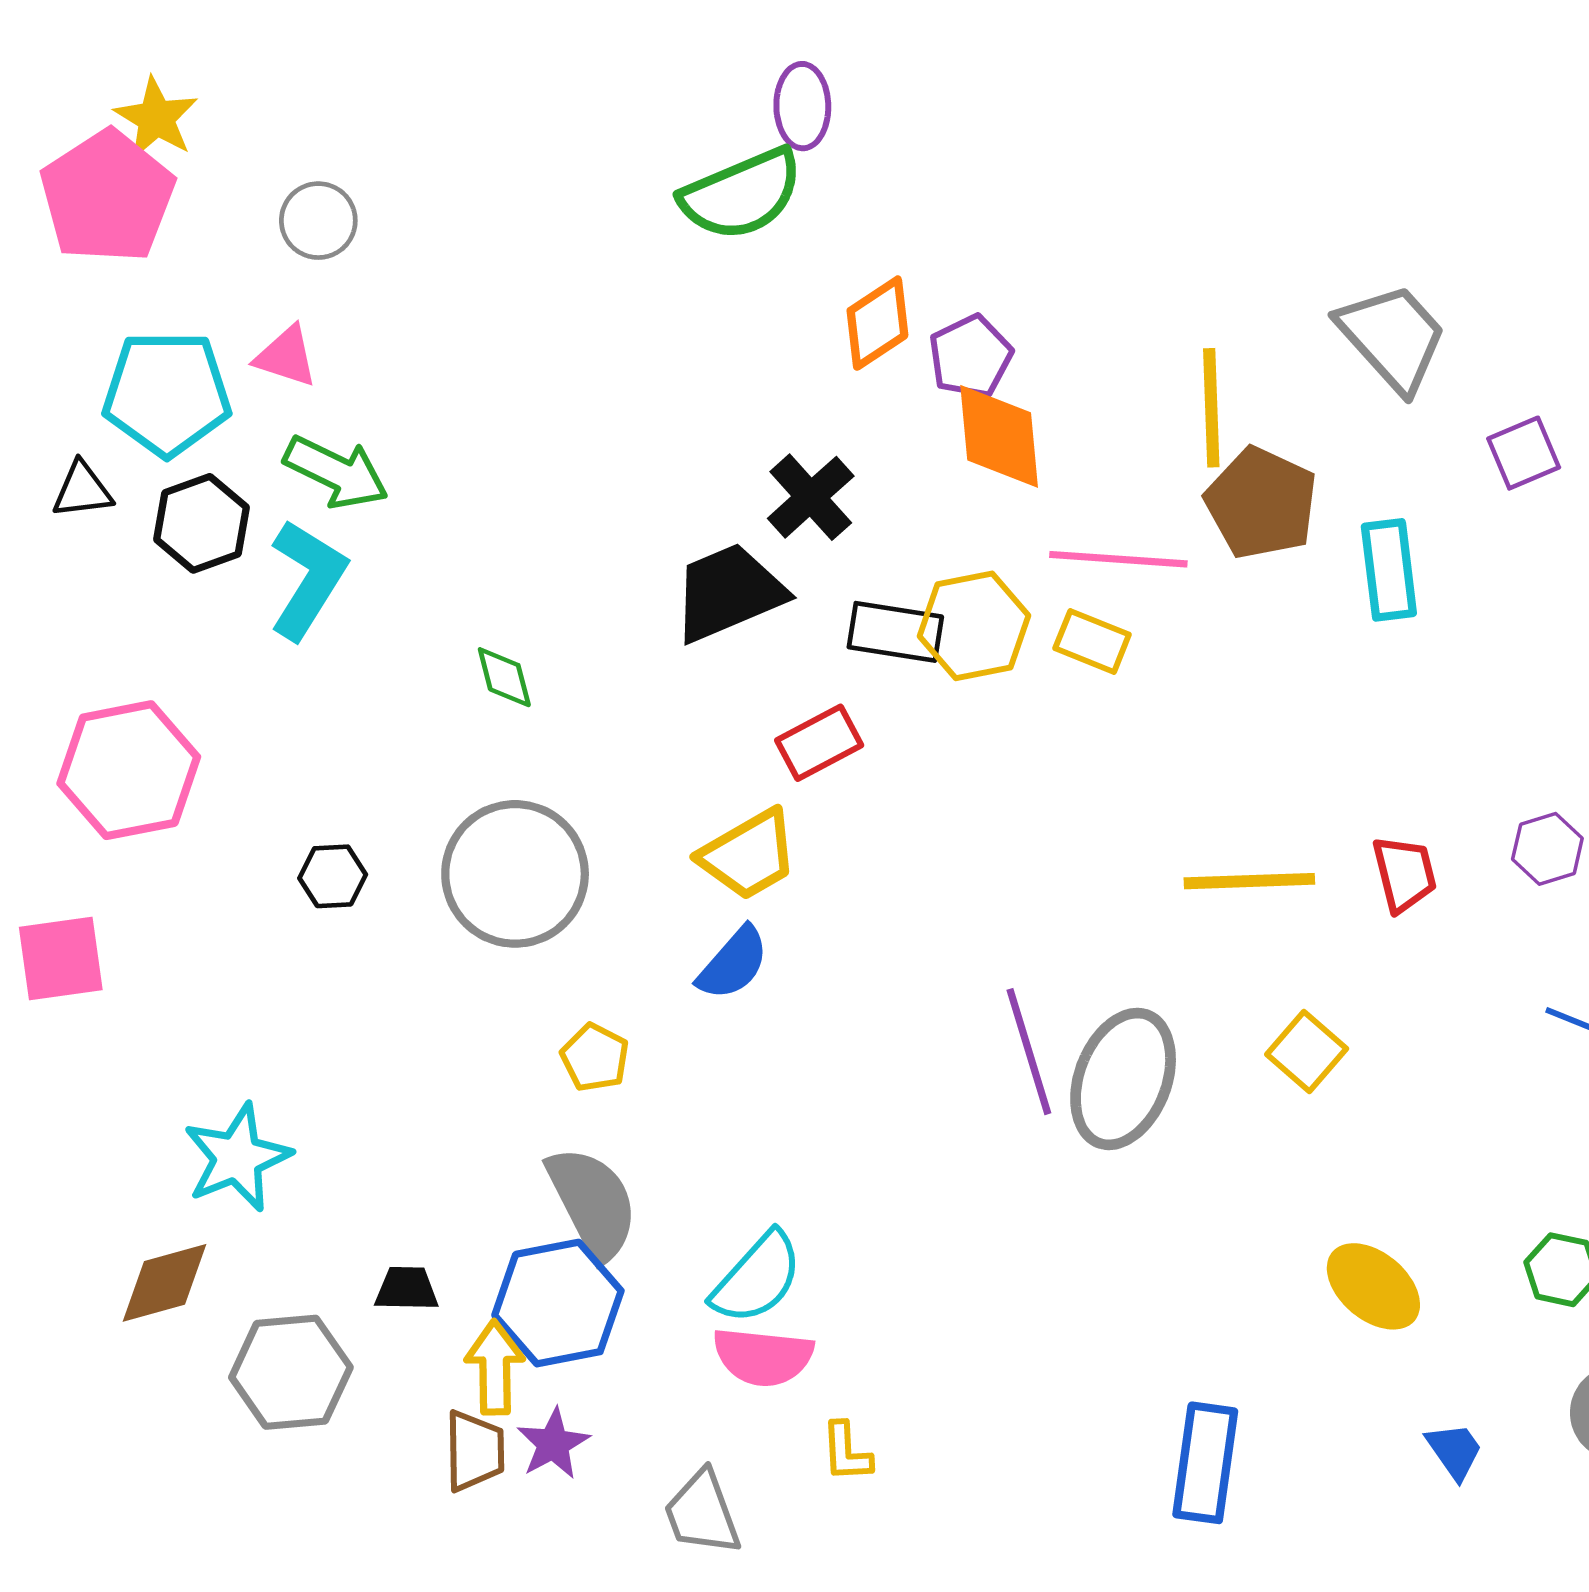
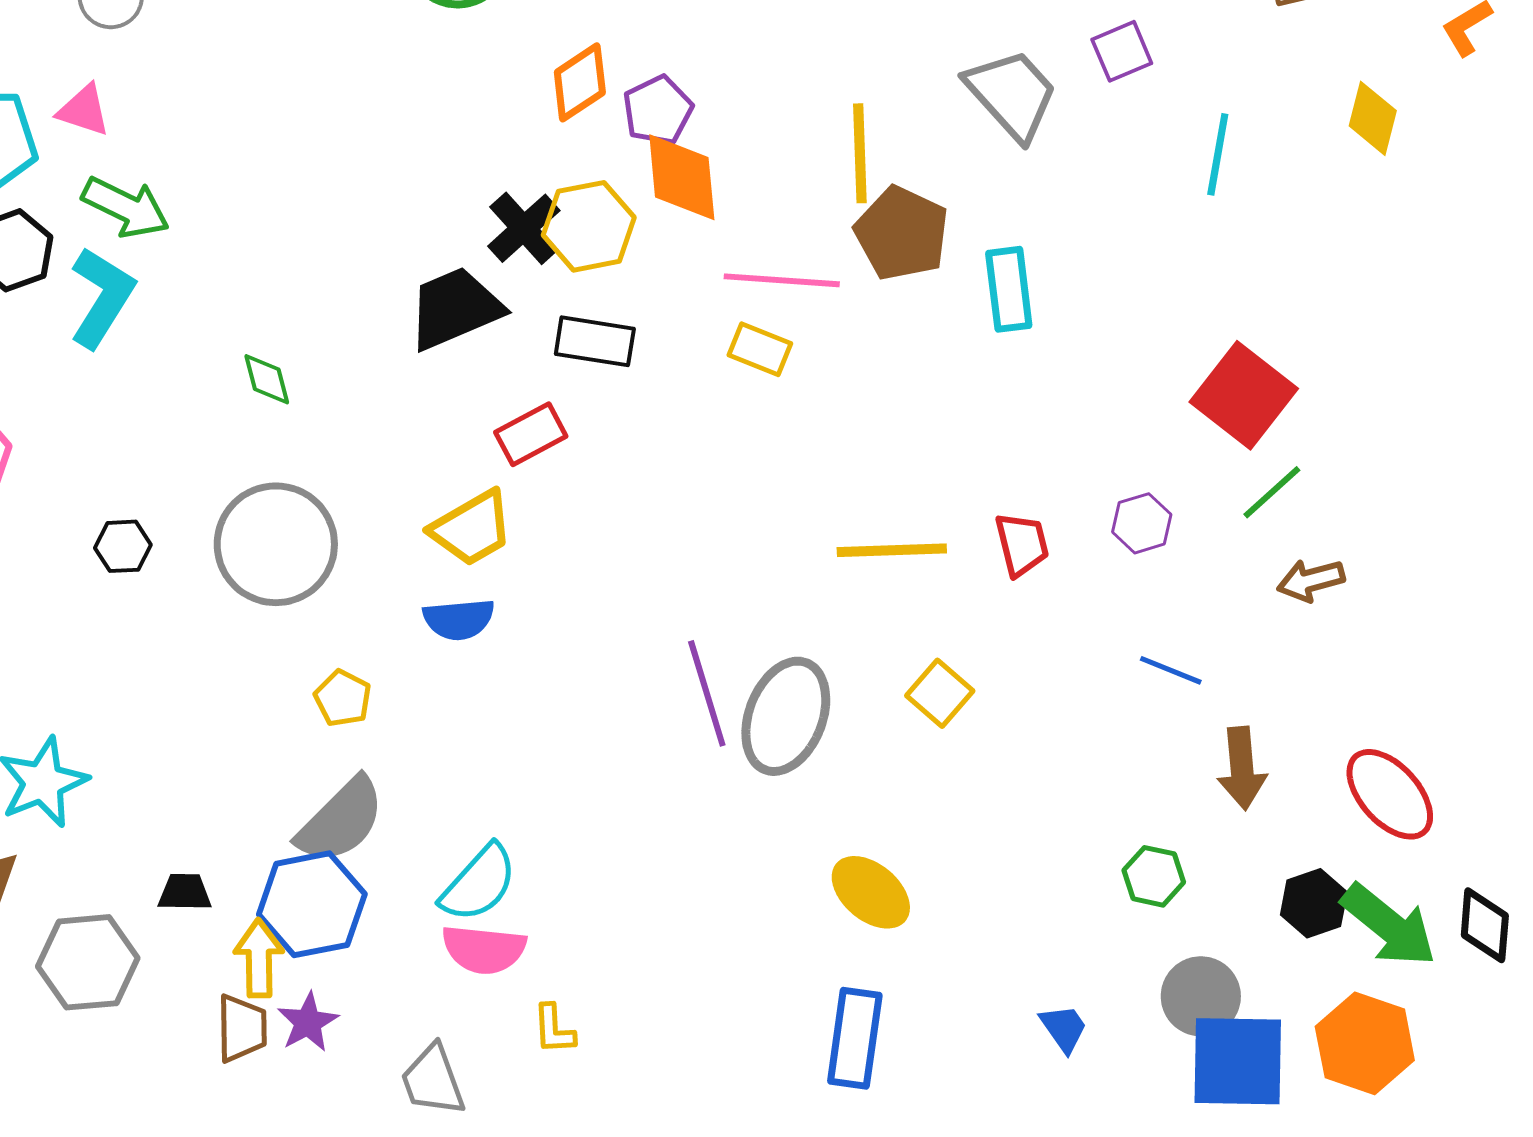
purple square: (1524, 453) -> (1122, 51), moved
yellow hexagon: (974, 626) -> (589, 226), moved
blue semicircle: (733, 963) -> (459, 619), turned 44
gray semicircle: (593, 1203) -> (341, 820), turned 72
yellow ellipse: (1373, 1286) -> (871, 892), moved

